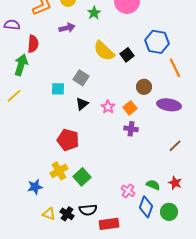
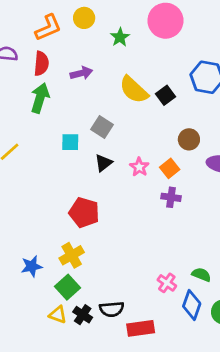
purple arrow: (67, 28) -> (81, 73), moved
red semicircle: (33, 44) -> (41, 63), moved
green arrow: (21, 65) -> (40, 98), moved
green square: (82, 177) -> (68, 287), moved
blue star: (35, 187) -> (32, 266), moved

